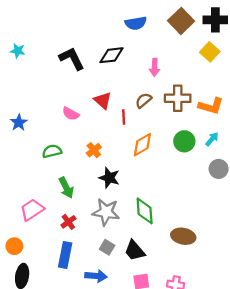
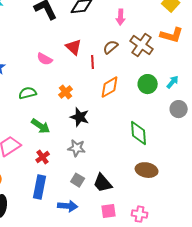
brown cross: (178, 98) -> (142, 45), turned 35
orange L-shape: (211, 106) -> (172, 35), moved
green arrow: (66, 188) -> (41, 126), turned -30
green diamond: (145, 211) -> (139, 133), moved
gray star: (106, 212) -> (77, 148), size x0.7

